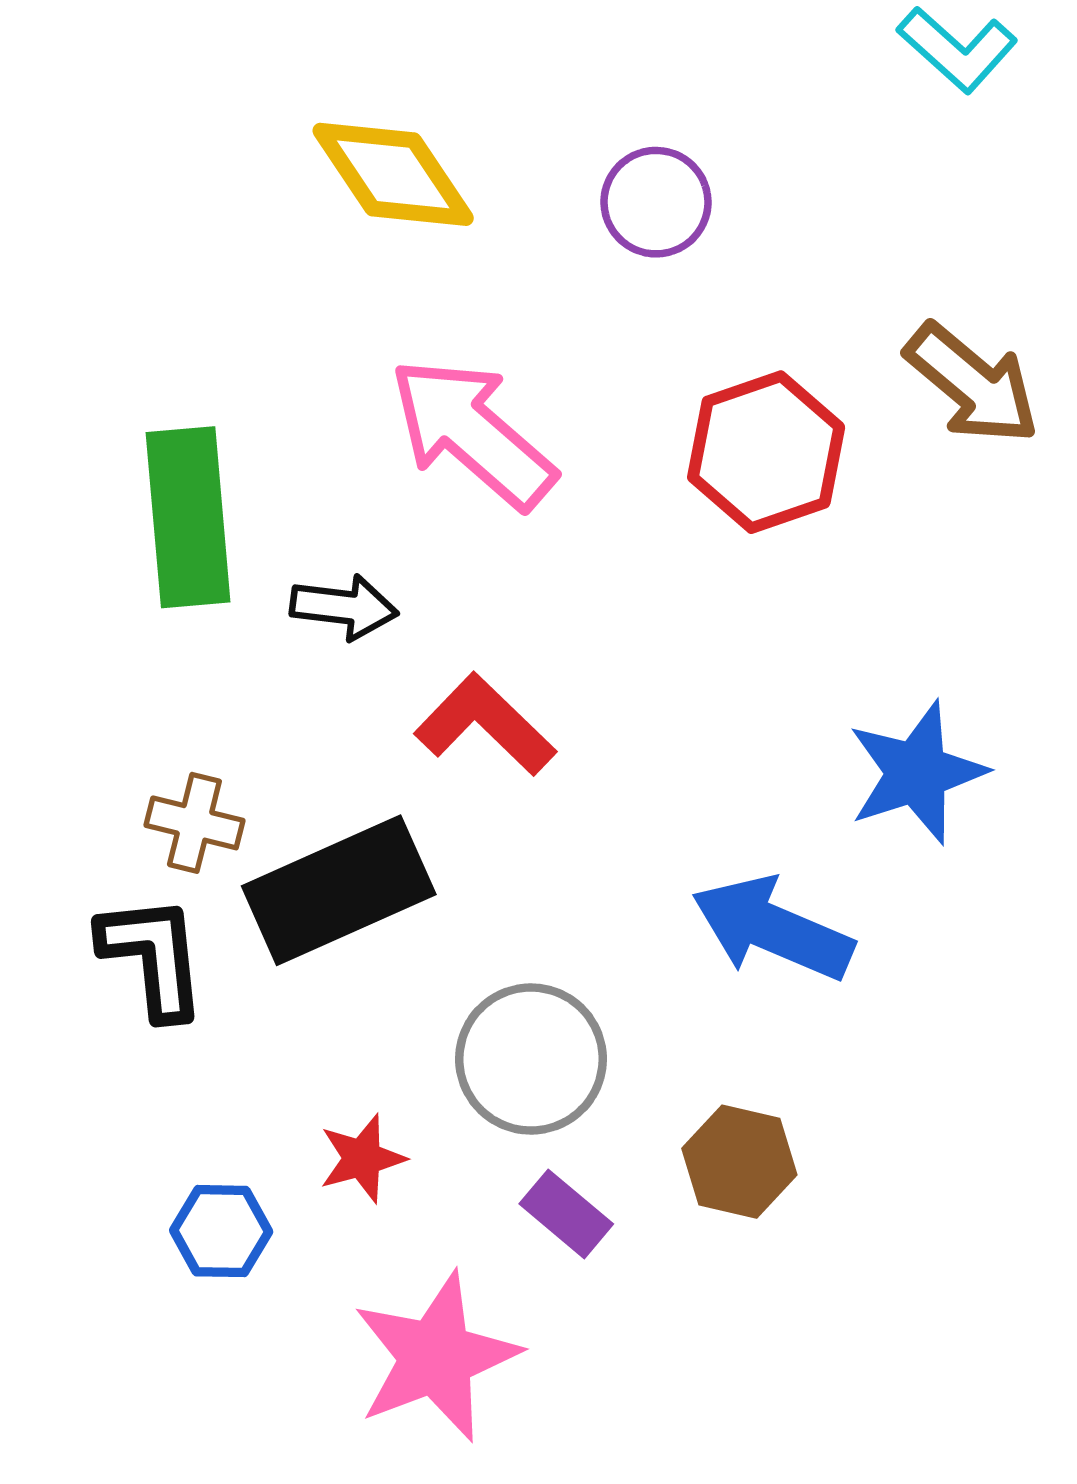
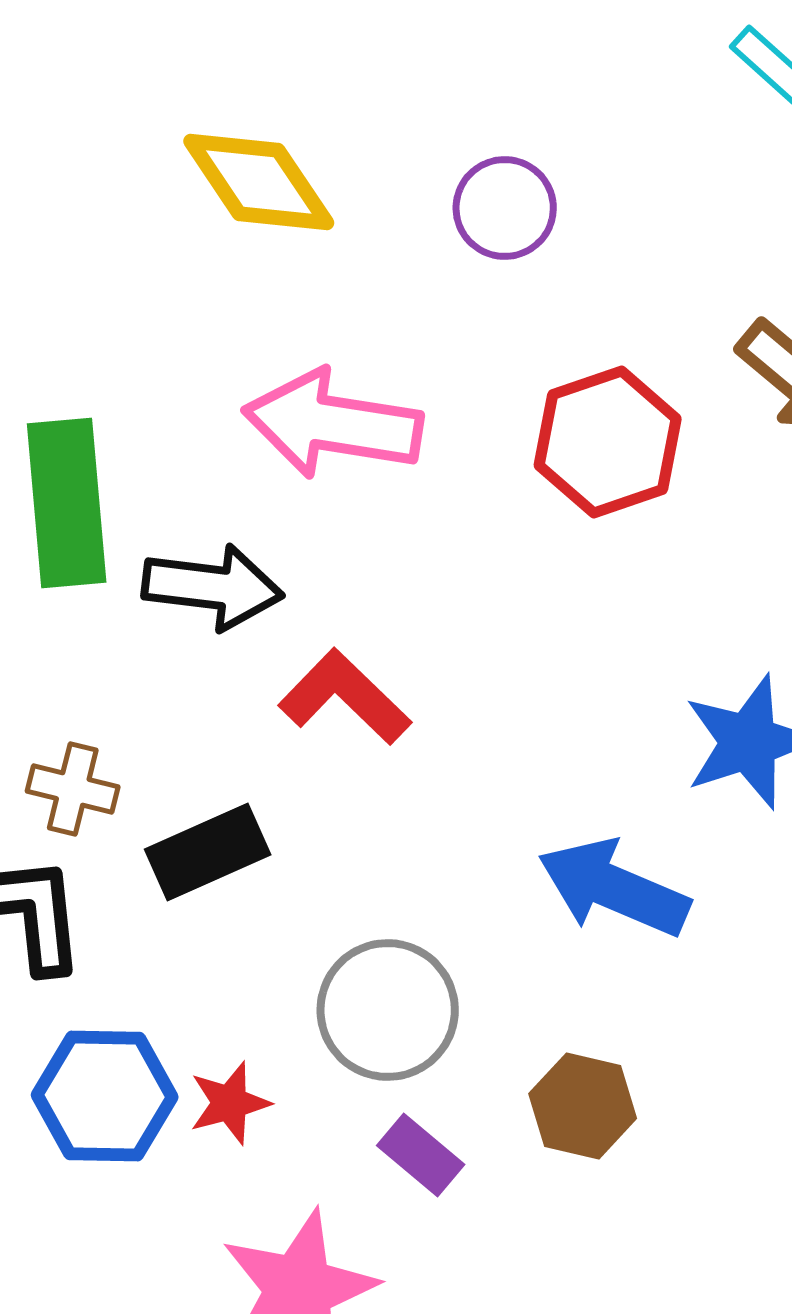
pink arrow: (472, 433) -> (333, 424), turned -32
black arrow: (344, 607) -> (213, 587), size x1.4
black rectangle: (339, 890) -> (208, 852), size x0.7
blue hexagon: (221, 1231) -> (105, 1096), moved, size x1.5

